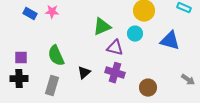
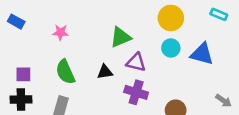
pink star: (52, 12) -> (61, 32), moved
blue rectangle: (30, 14) -> (16, 22), moved
cyan circle: (135, 34) -> (171, 48), moved
black triangle: (84, 73) -> (105, 72), moved, turned 32

